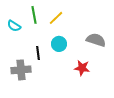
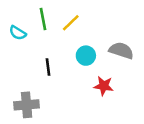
cyan circle: (59, 44) -> (86, 56), moved
gray cross: (21, 70) -> (27, 105), moved

